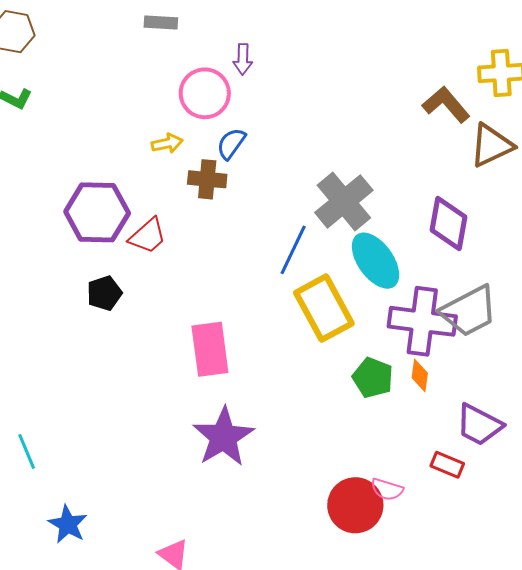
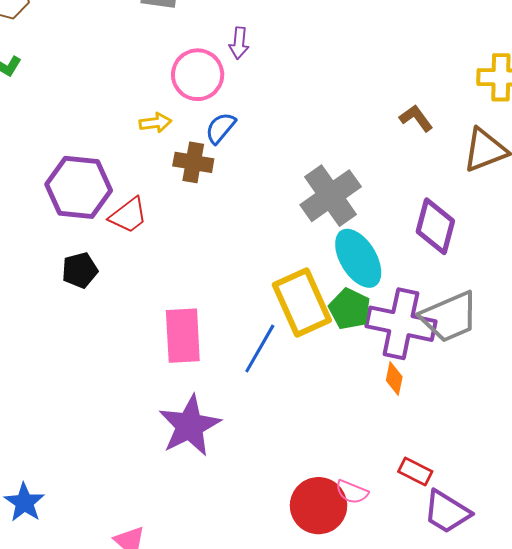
brown L-shape: (446, 105) -> (416, 118), moved, size x0.7
blue line: (293, 250) -> (260, 348), moved
green pentagon: (373, 378) -> (350, 309), moved
purple trapezoid: (479, 425) -> (447, 512), moved

